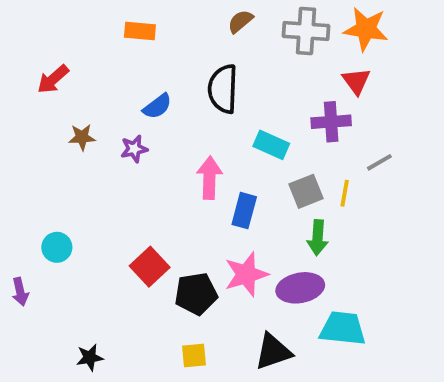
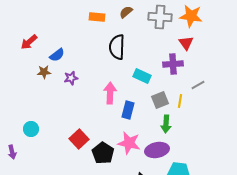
orange rectangle: (140, 31) -> (97, 17), moved
blue semicircle: (157, 106) -> (57, 55), moved
pink star: (246, 274) -> (129, 143), turned 30
black pentagon: (196, 294) -> (103, 153), turned -30

